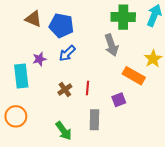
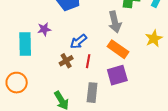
blue arrow: (67, 53) -> (78, 42), moved
orange rectangle: (134, 76) -> (118, 49), moved
purple square: (119, 100) -> (117, 75), size x1.5

